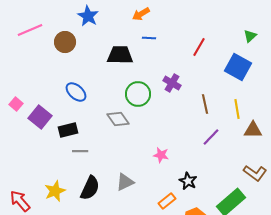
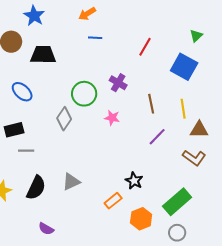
black trapezoid: (120, 55) -> (43, 55), moved
gray diamond: (118, 119) -> (64, 119), turned 70
pink star: (161, 155) -> (112, 118), moved
brown L-shape: (255, 173) -> (194, 158), moved

